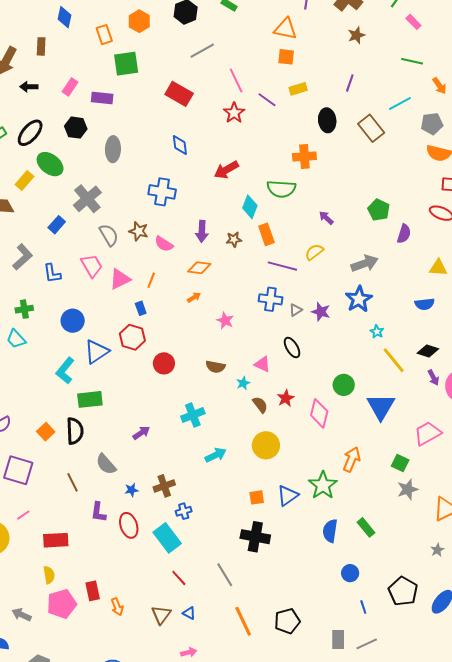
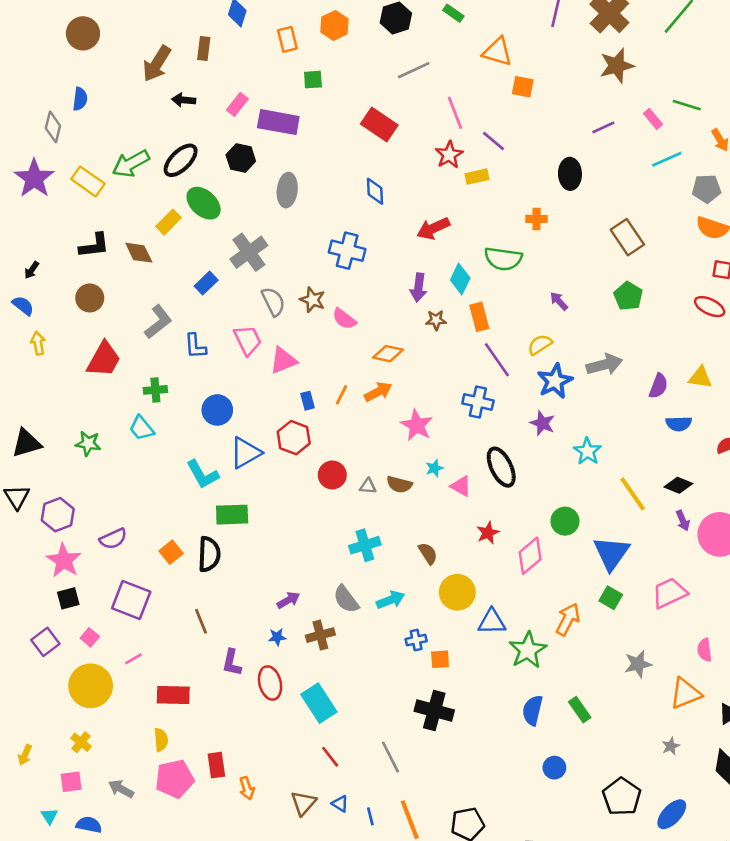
pink rectangle: (413, 22) -> (653, 119), moved
orange triangle: (286, 29) -> (497, 52), moved
brown star: (356, 35) -> (617, 66), size x1.5
green square: (126, 64) -> (313, 80), size x0.6
purple line: (350, 83) -> (603, 127), turned 42
yellow rectangle: (298, 89) -> (477, 177), moved
purple rectangle: (102, 98) -> (278, 122), size x1.4
brown rectangle: (371, 128) -> (627, 237), moved
orange cross: (304, 157) -> (537, 219), size x0.7
purple arrow: (202, 231) -> (418, 288), moved
purple semicircle: (404, 234) -> (658, 386), moved
purple line: (282, 266) -> (497, 360), turned 36
orange line: (151, 280) -> (342, 395), moved
orange arrow: (194, 297) -> (378, 392), size x1.5
blue star: (359, 299) -> (555, 381), moved
gray triangle: (296, 310) -> (368, 486), moved, turned 32
pink star: (225, 321) -> (417, 425), size x1.4
cyan star: (377, 332) -> (587, 451), moved, size x1.5
black ellipse: (292, 348) -> (501, 467), size x1.4
cyan L-shape: (65, 371) -> (203, 474), turned -72
cyan star: (243, 383) -> (434, 468), moved
brown semicircle: (260, 405) -> (428, 553), moved
pink diamond: (319, 413) -> (530, 556), turned 32
purple arrow: (141, 433) -> (288, 600), moved
green square: (400, 463) -> (611, 598), moved
gray semicircle: (106, 464) -> (346, 599), moved
blue triangle: (288, 496) -> (492, 622), moved, turned 30
blue cross: (184, 511) -> (416, 640), moved
blue line: (363, 607) -> (370, 816), moved

